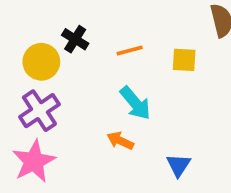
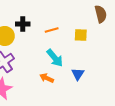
black cross: (75, 39) -> (23, 24), turned -32
blue triangle: (178, 165) -> (78, 74), moved

